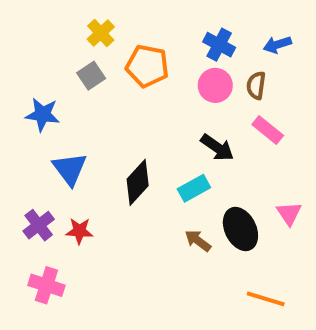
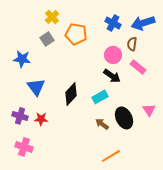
blue arrow: (277, 45) -> (143, 23), size x1.6
pink circle: (215, 85) -> (113, 55), moved
purple cross: (39, 225) -> (20, 116), turned -35
orange line: (266, 299) -> (111, 156), moved, turned -48

